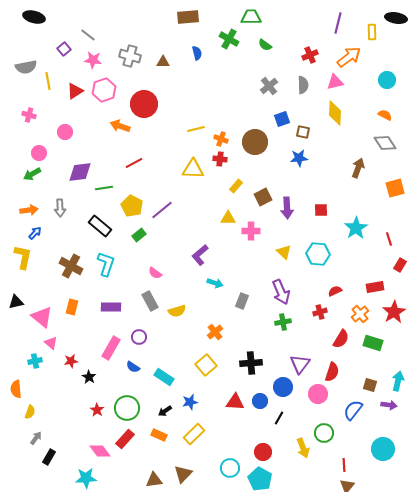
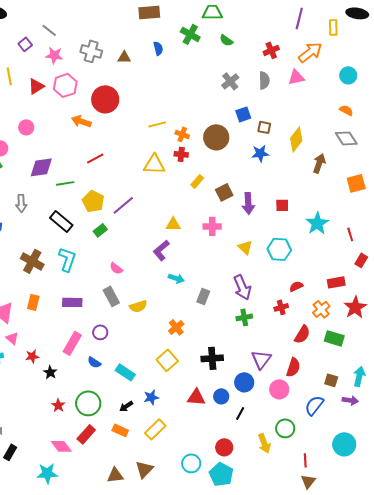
yellow diamond: (335, 113) -> (296, 139), moved, turned 35
yellow triangle: (228, 218) -> (173, 224), moved

